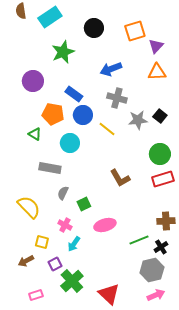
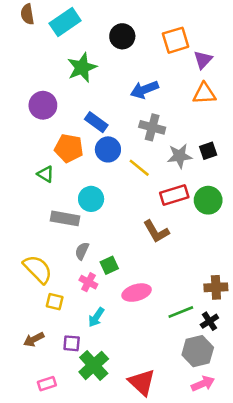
black square: (160, 116) -> (208, 151), turned 32
cyan circle: (70, 143) -> (91, 199), moved
red rectangle: (163, 179) -> (174, 195), moved
pink cross: (65, 225) -> (88, 282), moved
yellow square: (42, 242) -> (55, 302), moved
purple square: (55, 264) -> (72, 343), turned 32

